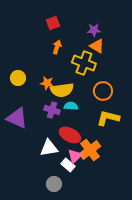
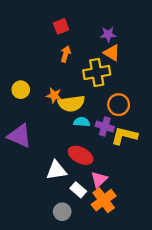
yellow cross: (84, 63) -> (97, 72), turned -30
purple cross: (52, 110) -> (105, 127), moved
orange cross: (90, 150) -> (104, 200), moved
pink triangle: (75, 156) -> (99, 179), moved

